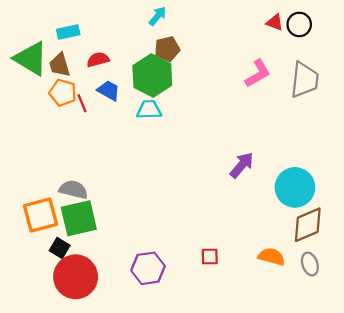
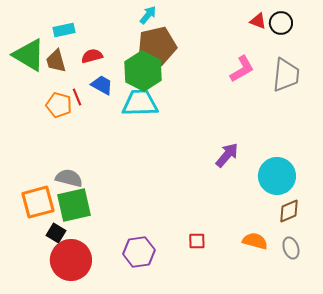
brown pentagon: (167, 49) -> (157, 46), size x1.6
orange pentagon: (63, 93) -> (59, 105), moved
cyan trapezoid: (149, 110) -> (140, 103), size x1.5
brown diamond: (308, 225) -> (289, 211), size x0.7

